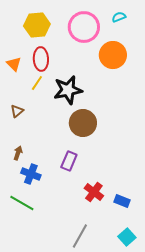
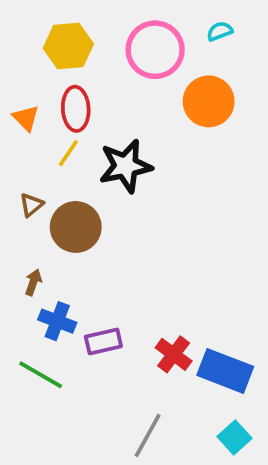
brown circle: (83, 123) -> (76, 227), moved
purple rectangle: (69, 161) -> (103, 341), moved, turned 54
blue rectangle: (122, 201) -> (225, 371), size x1.8

